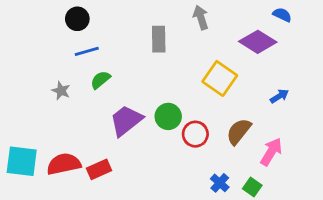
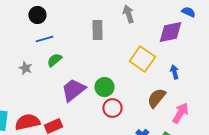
purple diamond: (258, 42) -> (170, 32), turned -44
blue arrow: (279, 96) -> (174, 72), moved, turned -72
red circle: (195, 134) -> (112, 108), moved

